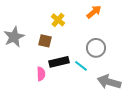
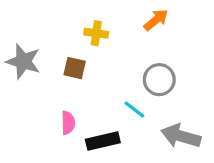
yellow cross: (58, 20) -> (96, 33), turned -32
gray star: (14, 37) -> (23, 61), turned -30
black rectangle: (59, 62) -> (103, 141), moved

